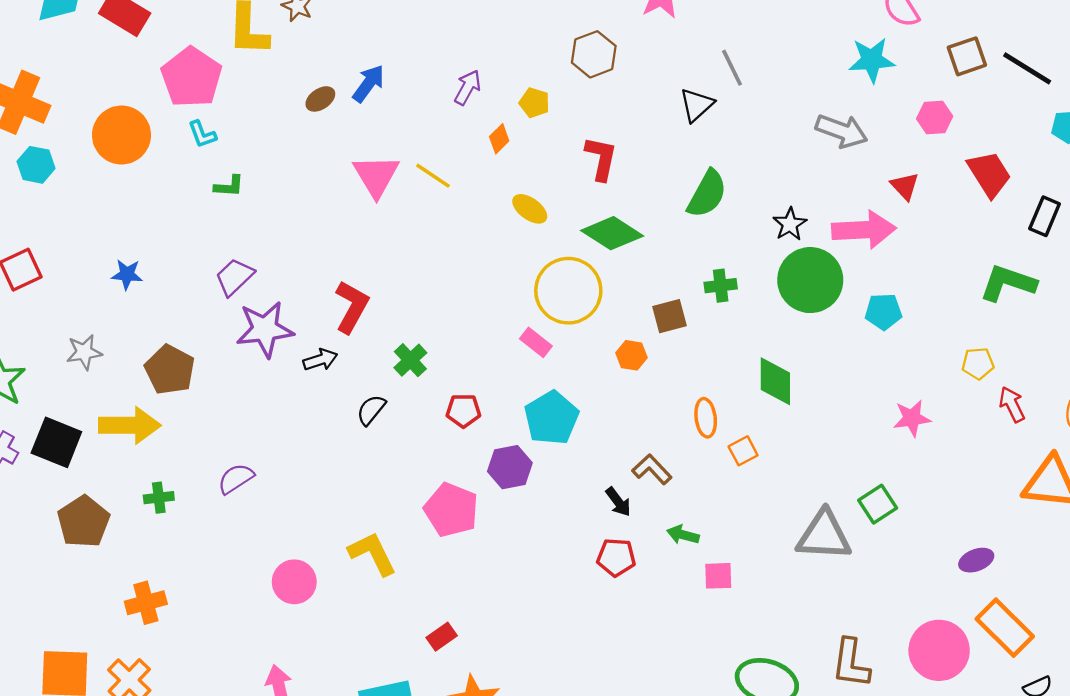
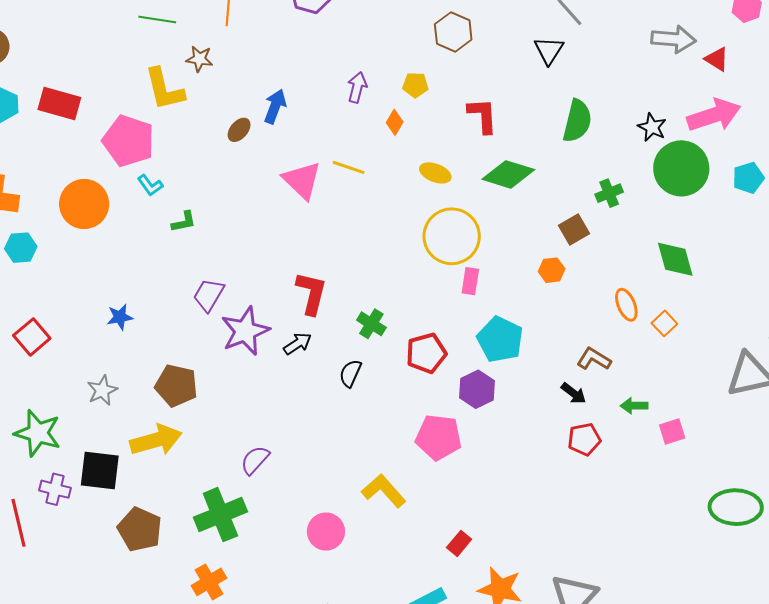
red triangle: (905, 186) -> (717, 59), moved
yellow circle: (568, 291) -> (452, 236), moved
pink rectangle: (536, 342) -> (470, 281), turned 76
red pentagon: (463, 411) -> (426, 353), size x1.4
green cross: (159, 498) -> (220, 515), moved, size x2.0

